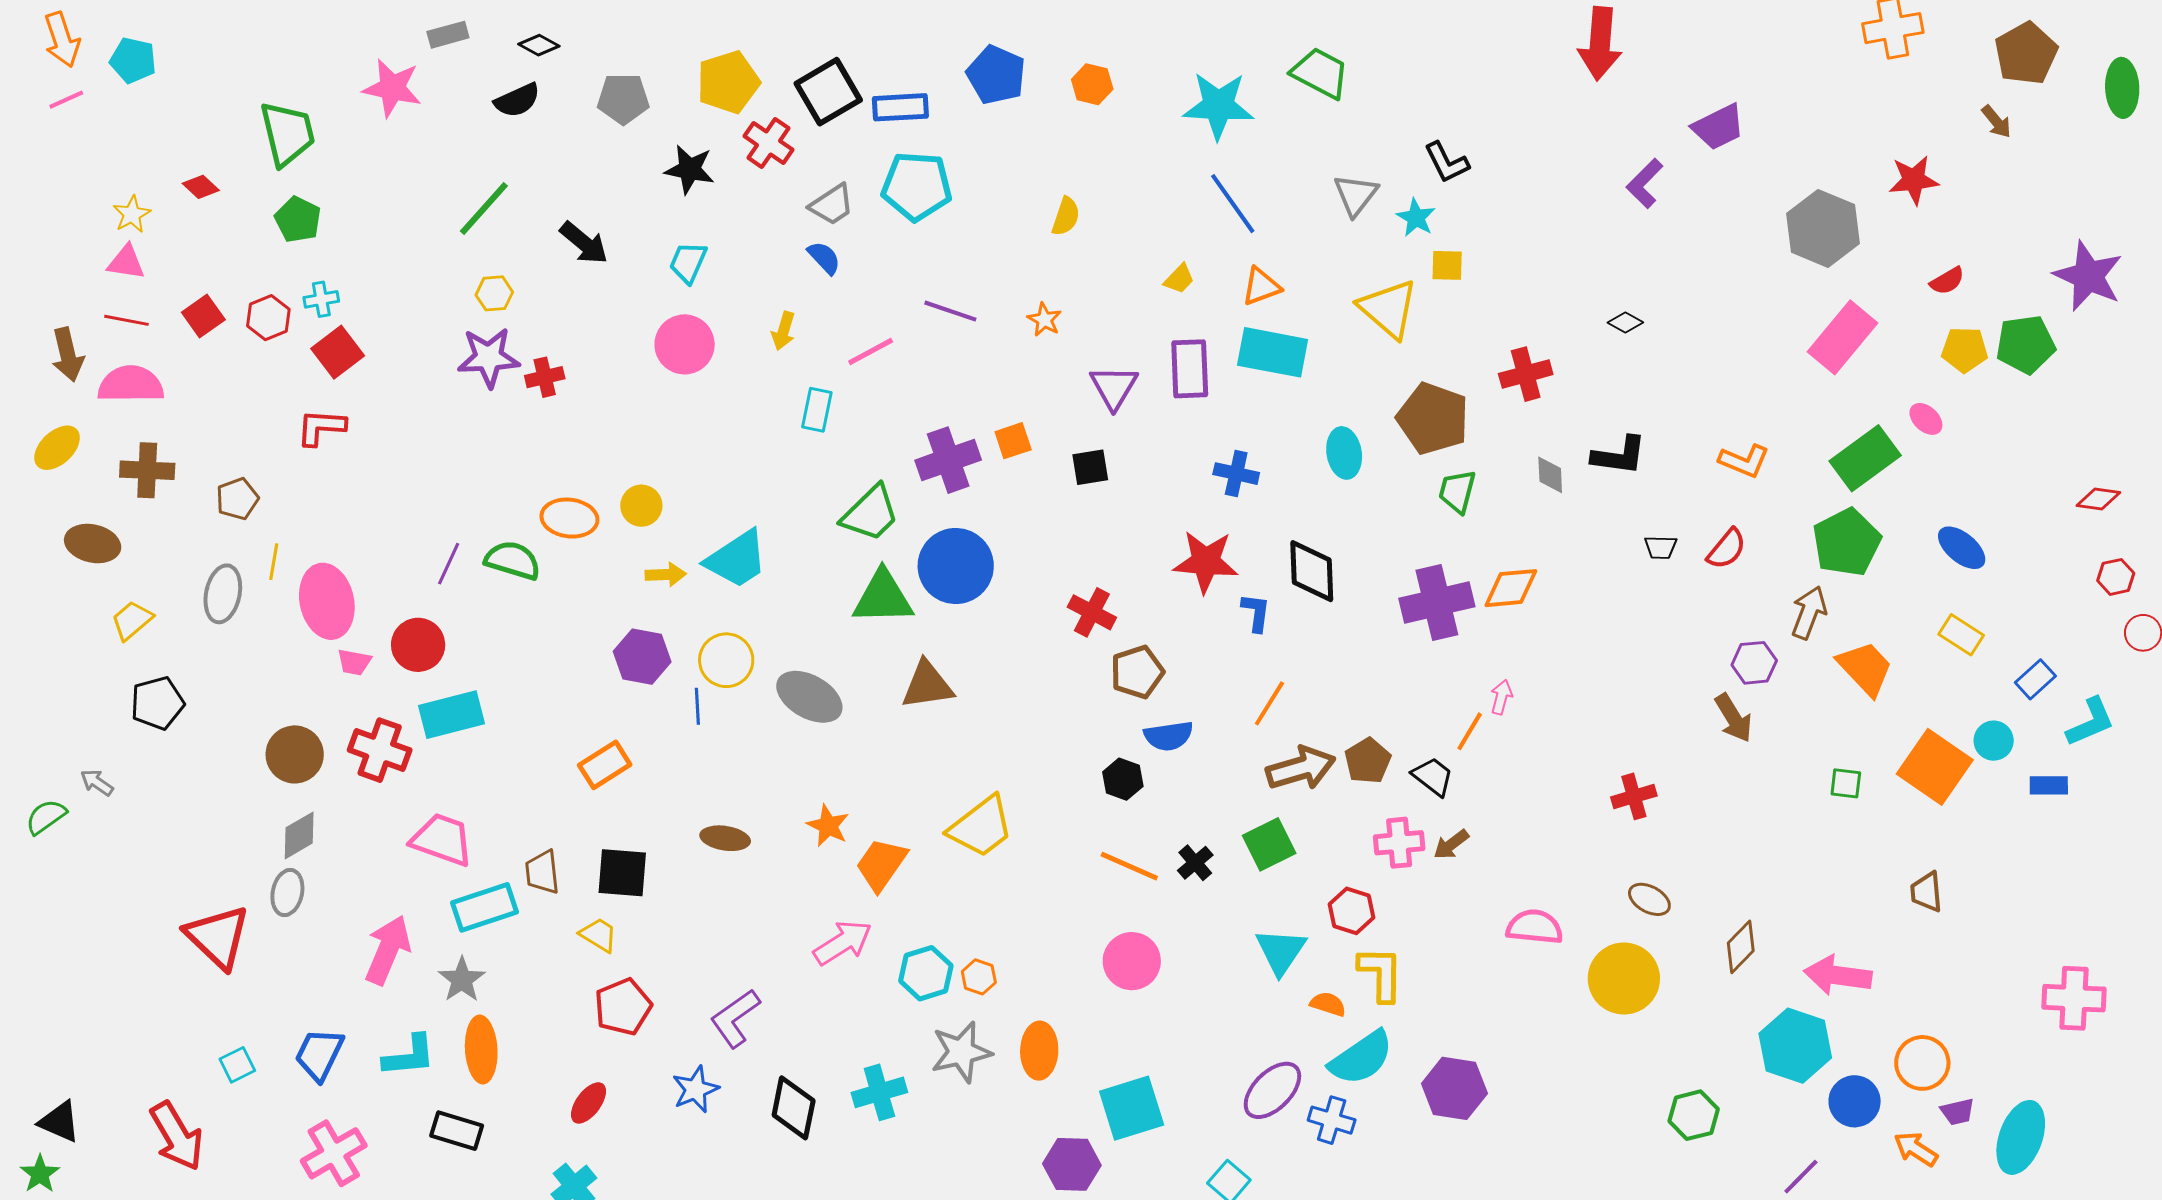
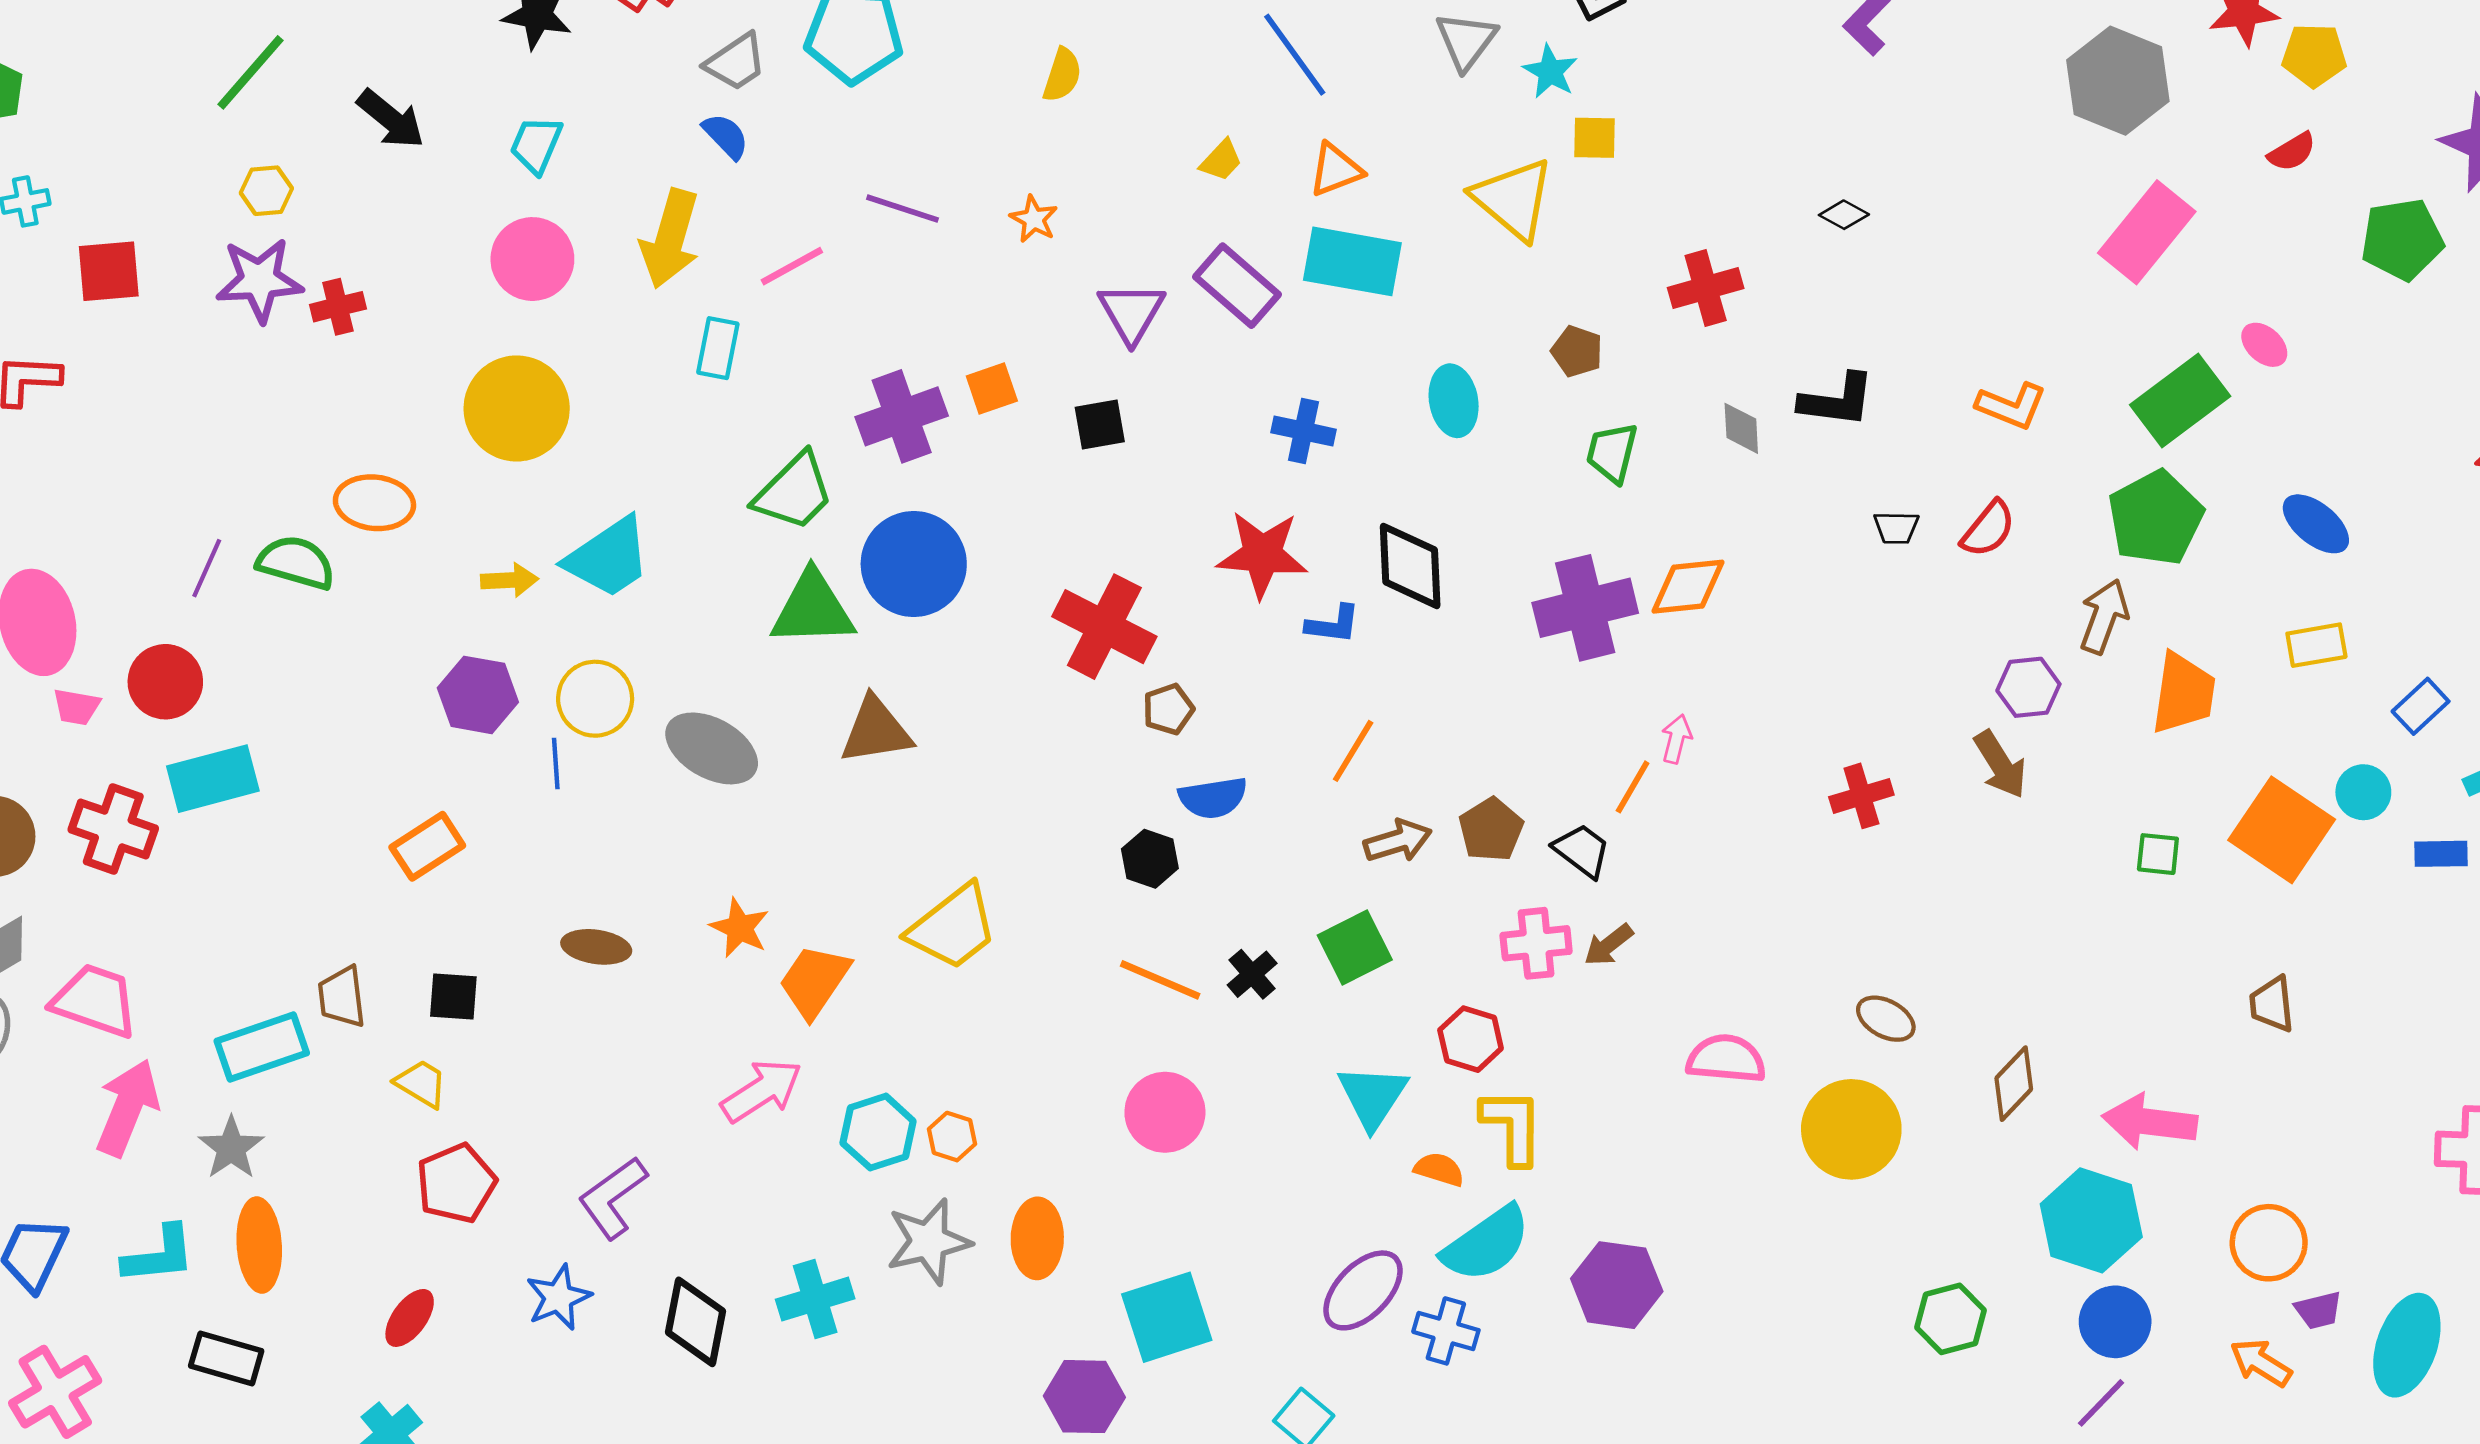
yellow arrow: (783, 331) -> (670, 239), size x1.8
yellow pentagon: (1965, 350) -> (2314, 55), moved
red square: (338, 352) -> (109, 271), moved, turned 33
purple rectangle: (1190, 369) -> (1237, 286), turned -46
brown pentagon: (1433, 419) -> (1577, 351), size x0.5
yellow circle: (641, 506) -> (517, 408), moved, size x1.8
red cross: (1092, 612) -> (1104, 627), size x1.5
blue L-shape: (1256, 612) -> (1333, 624), turned 90
yellow rectangle: (1961, 635) -> (2316, 645), turned -42
orange trapezoid: (1865, 668) -> (2183, 693), turned 52
brown pentagon: (1137, 672) -> (1168, 709), size x0.7
brown arrow: (1301, 768) -> (1398, 841), size x0.7
red cross: (1634, 796) -> (1861, 796), moved
pink trapezoid: (442, 840) -> (95, 1001), moved
black square: (622, 873) -> (453, 997), size x0.7
blue circle: (1855, 1101) -> (2115, 1322), moved

